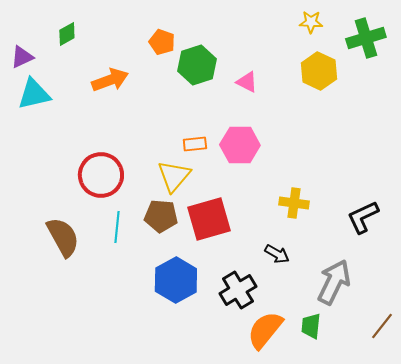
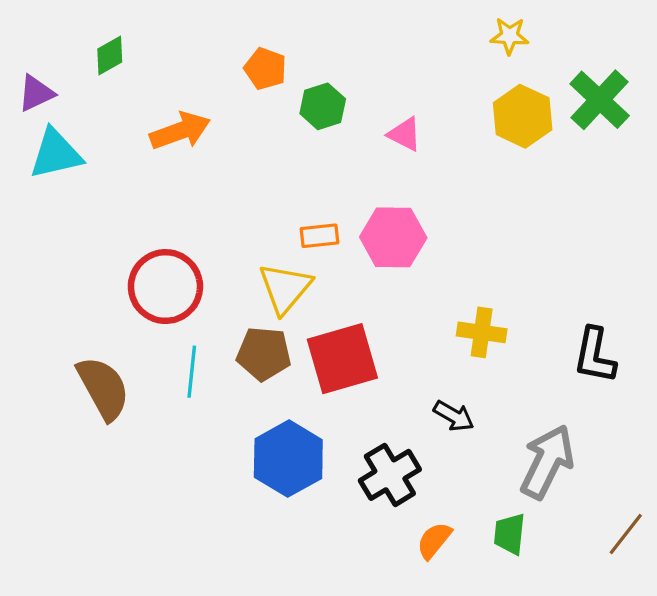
green cross: (366, 38) -> (600, 100), moved, turned -30
green hexagon: (197, 65) -> (323, 106), size x0.7
black L-shape: (363, 217) -> (595, 355), turned -54
orange semicircle: (265, 330) -> (434, 540), size x0.6

